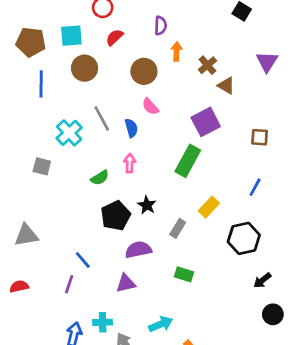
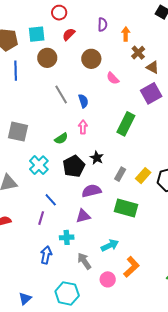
orange arrow: (177, 51) -> (126, 34), moved
pink semicircle: (150, 107) -> (113, 78), moved
purple square: (206, 122) -> (151, 93), moved
cyan cross: (69, 133) -> (39, 165), moved
gray square: (42, 166) -> (18, 132), size x1.5
yellow rectangle: (209, 207) -> (143, 176), moved
green rectangle: (184, 274) -> (126, 208), size x1.6
cyan cross: (103, 322) -> (67, 237), moved

